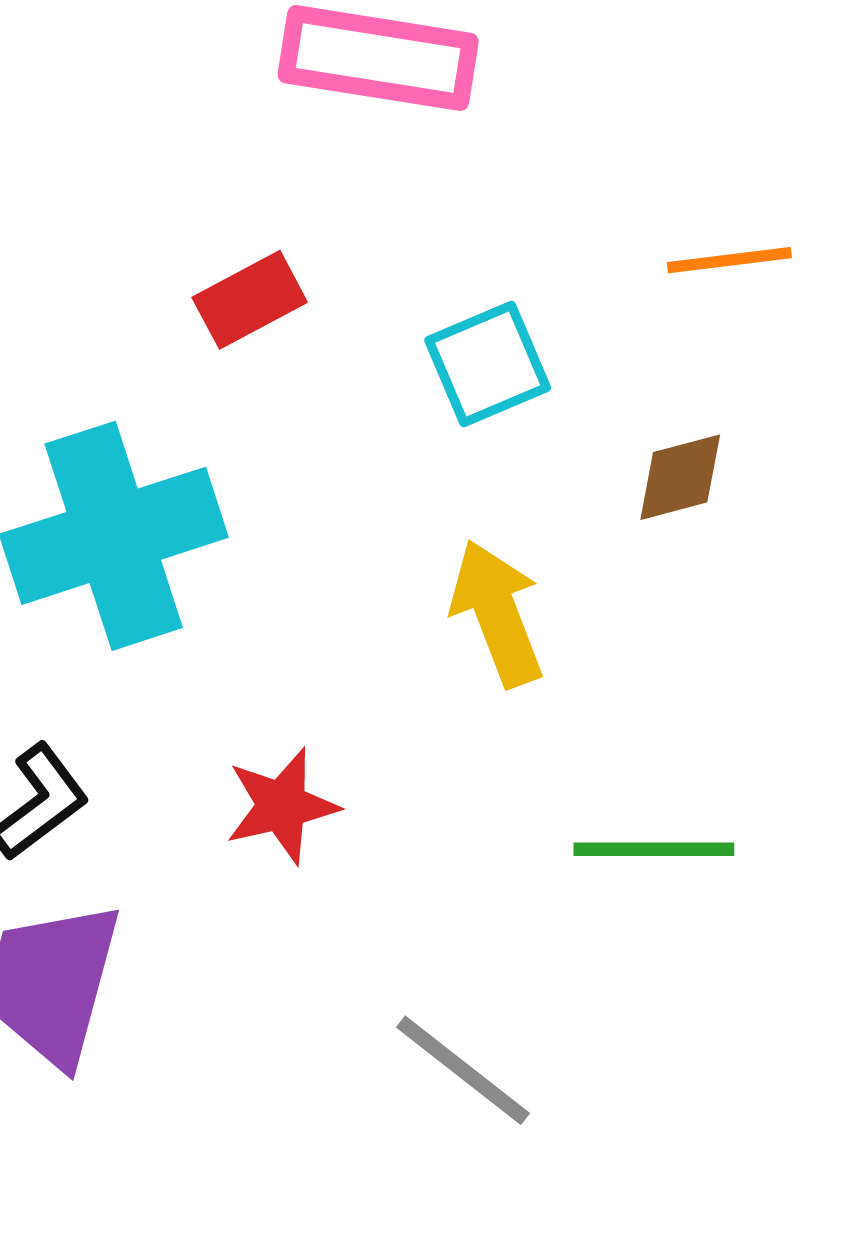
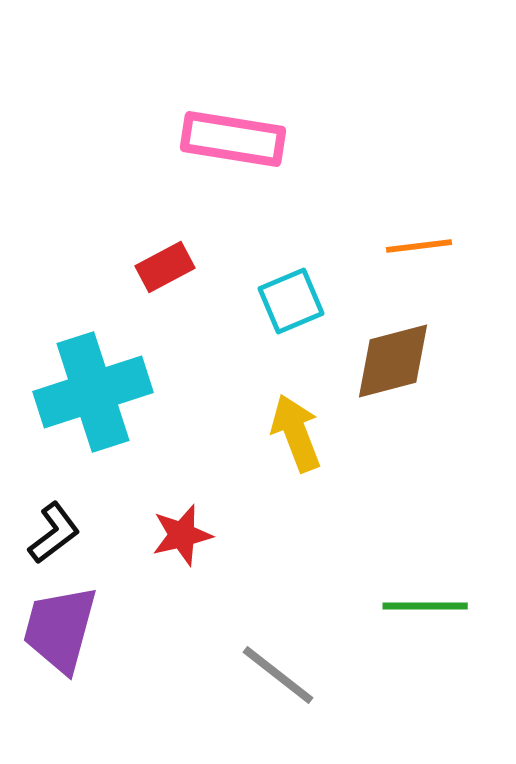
brown diamond: (680, 477) -> (393, 361), size x1.6
green line: (654, 849) -> (425, 606), moved

